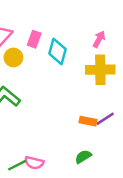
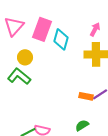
pink rectangle: (34, 39) -> (42, 29), size x1.6
yellow circle: (13, 58) -> (25, 57), moved

